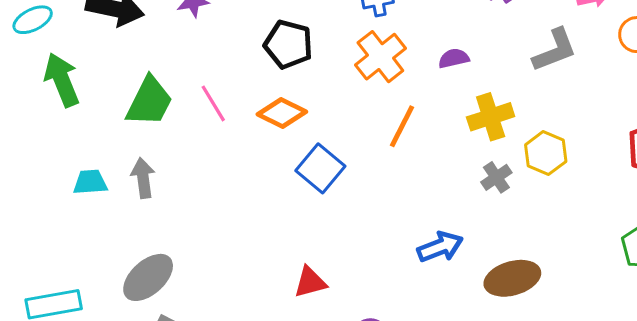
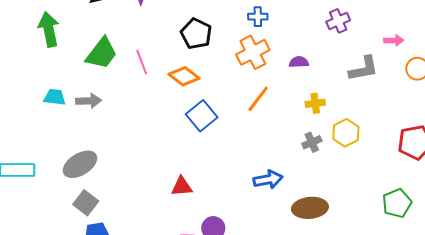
yellow cross: (491, 117) -> (315, 103), size x0.7
gray arrow: (143, 178) -> (89, 101), turned 85

